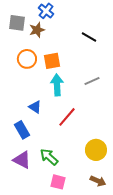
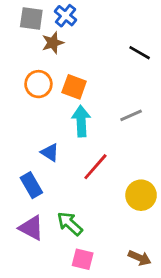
gray square: (17, 23) -> (31, 19), moved
black line: (89, 37) -> (140, 53), moved
orange square: (52, 61) -> (74, 87), turned 30
yellow circle: (96, 150) -> (141, 195), moved

